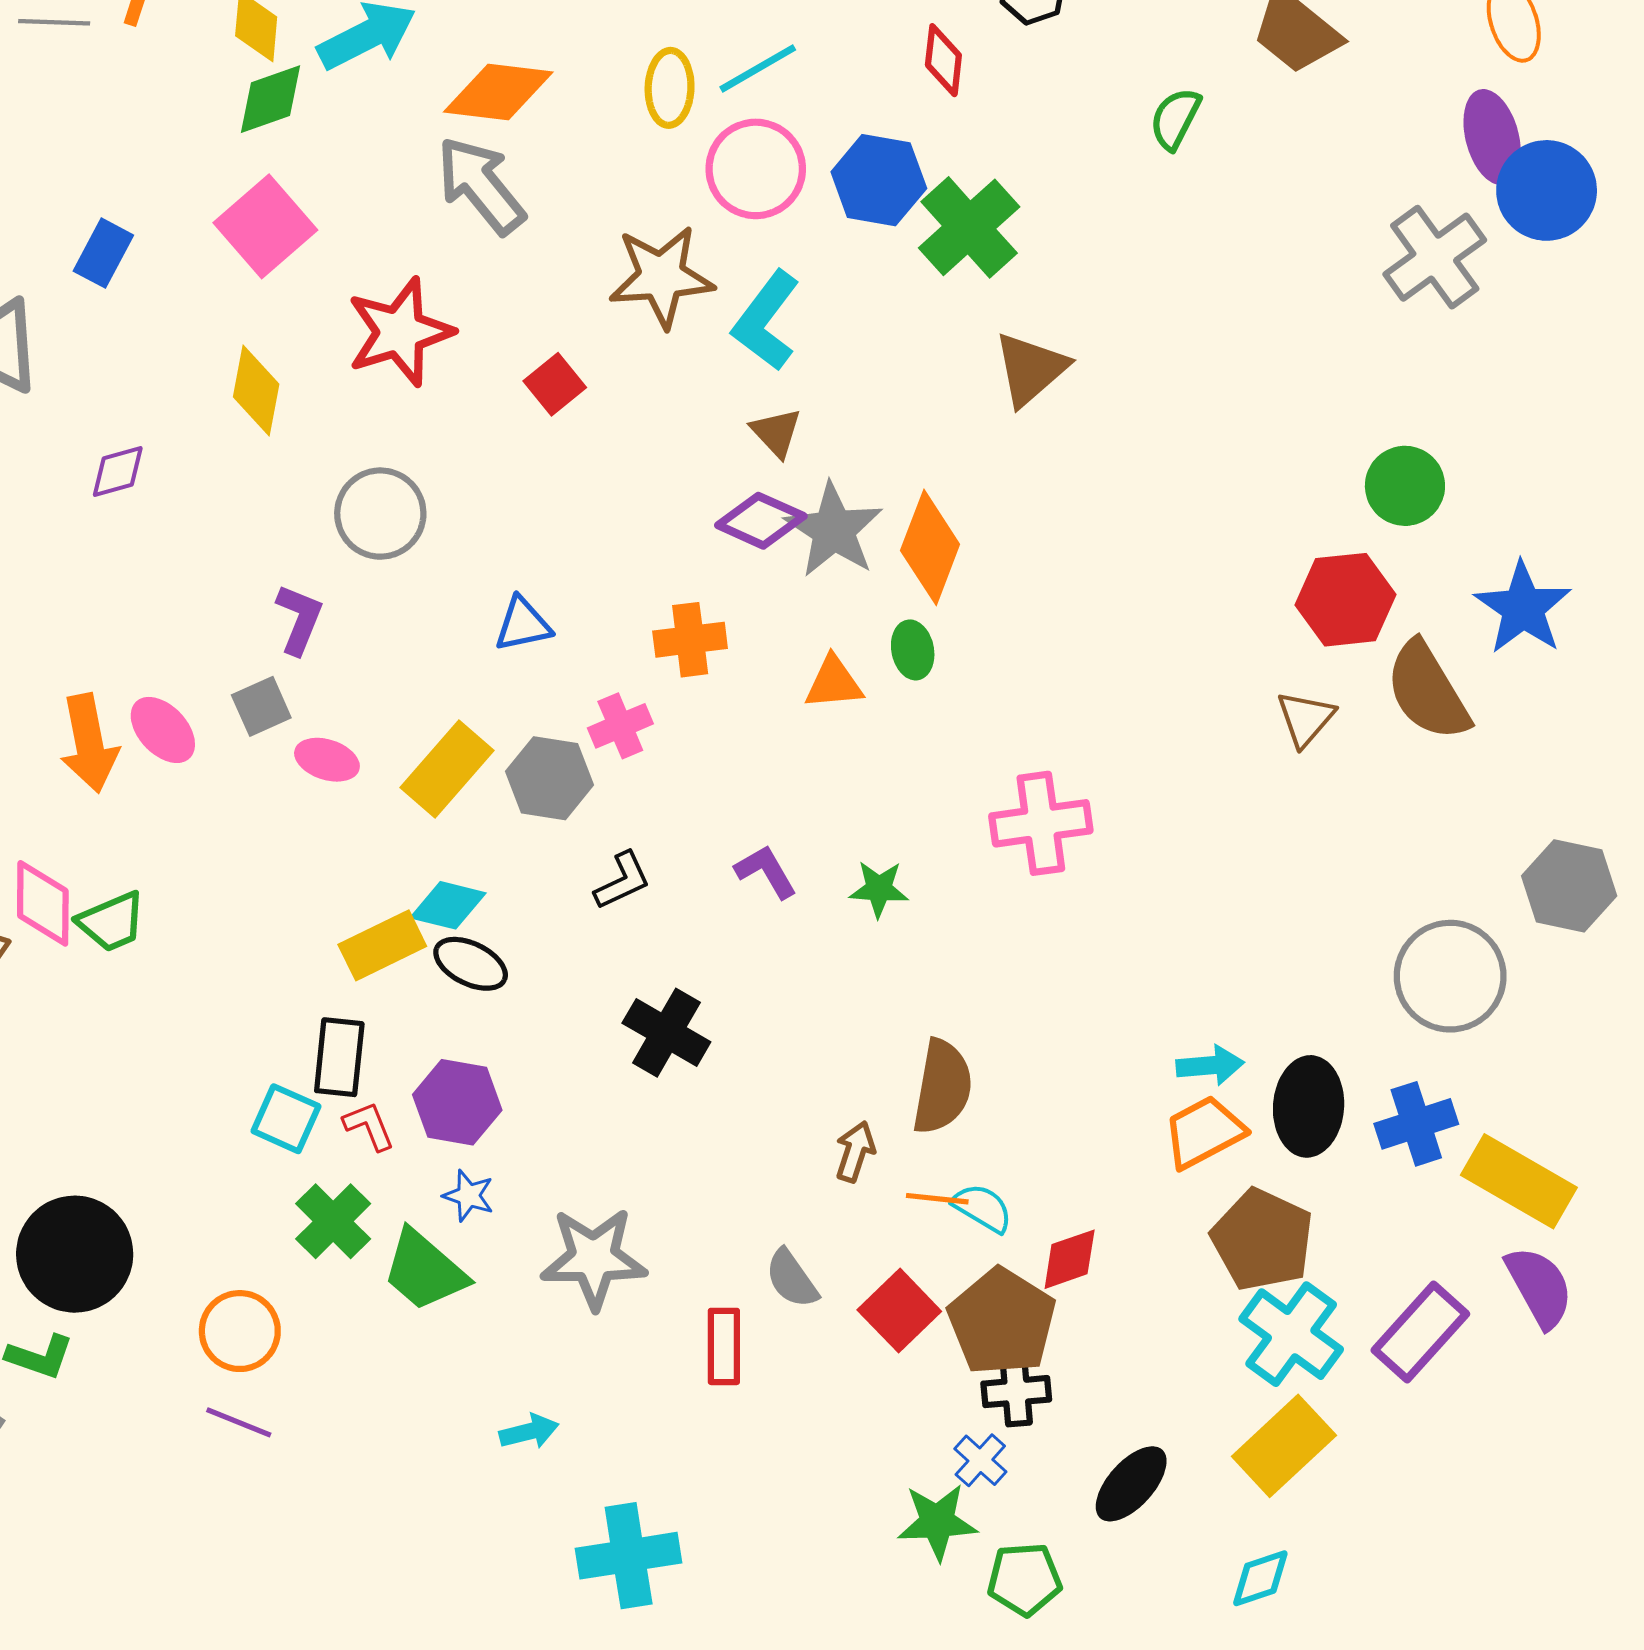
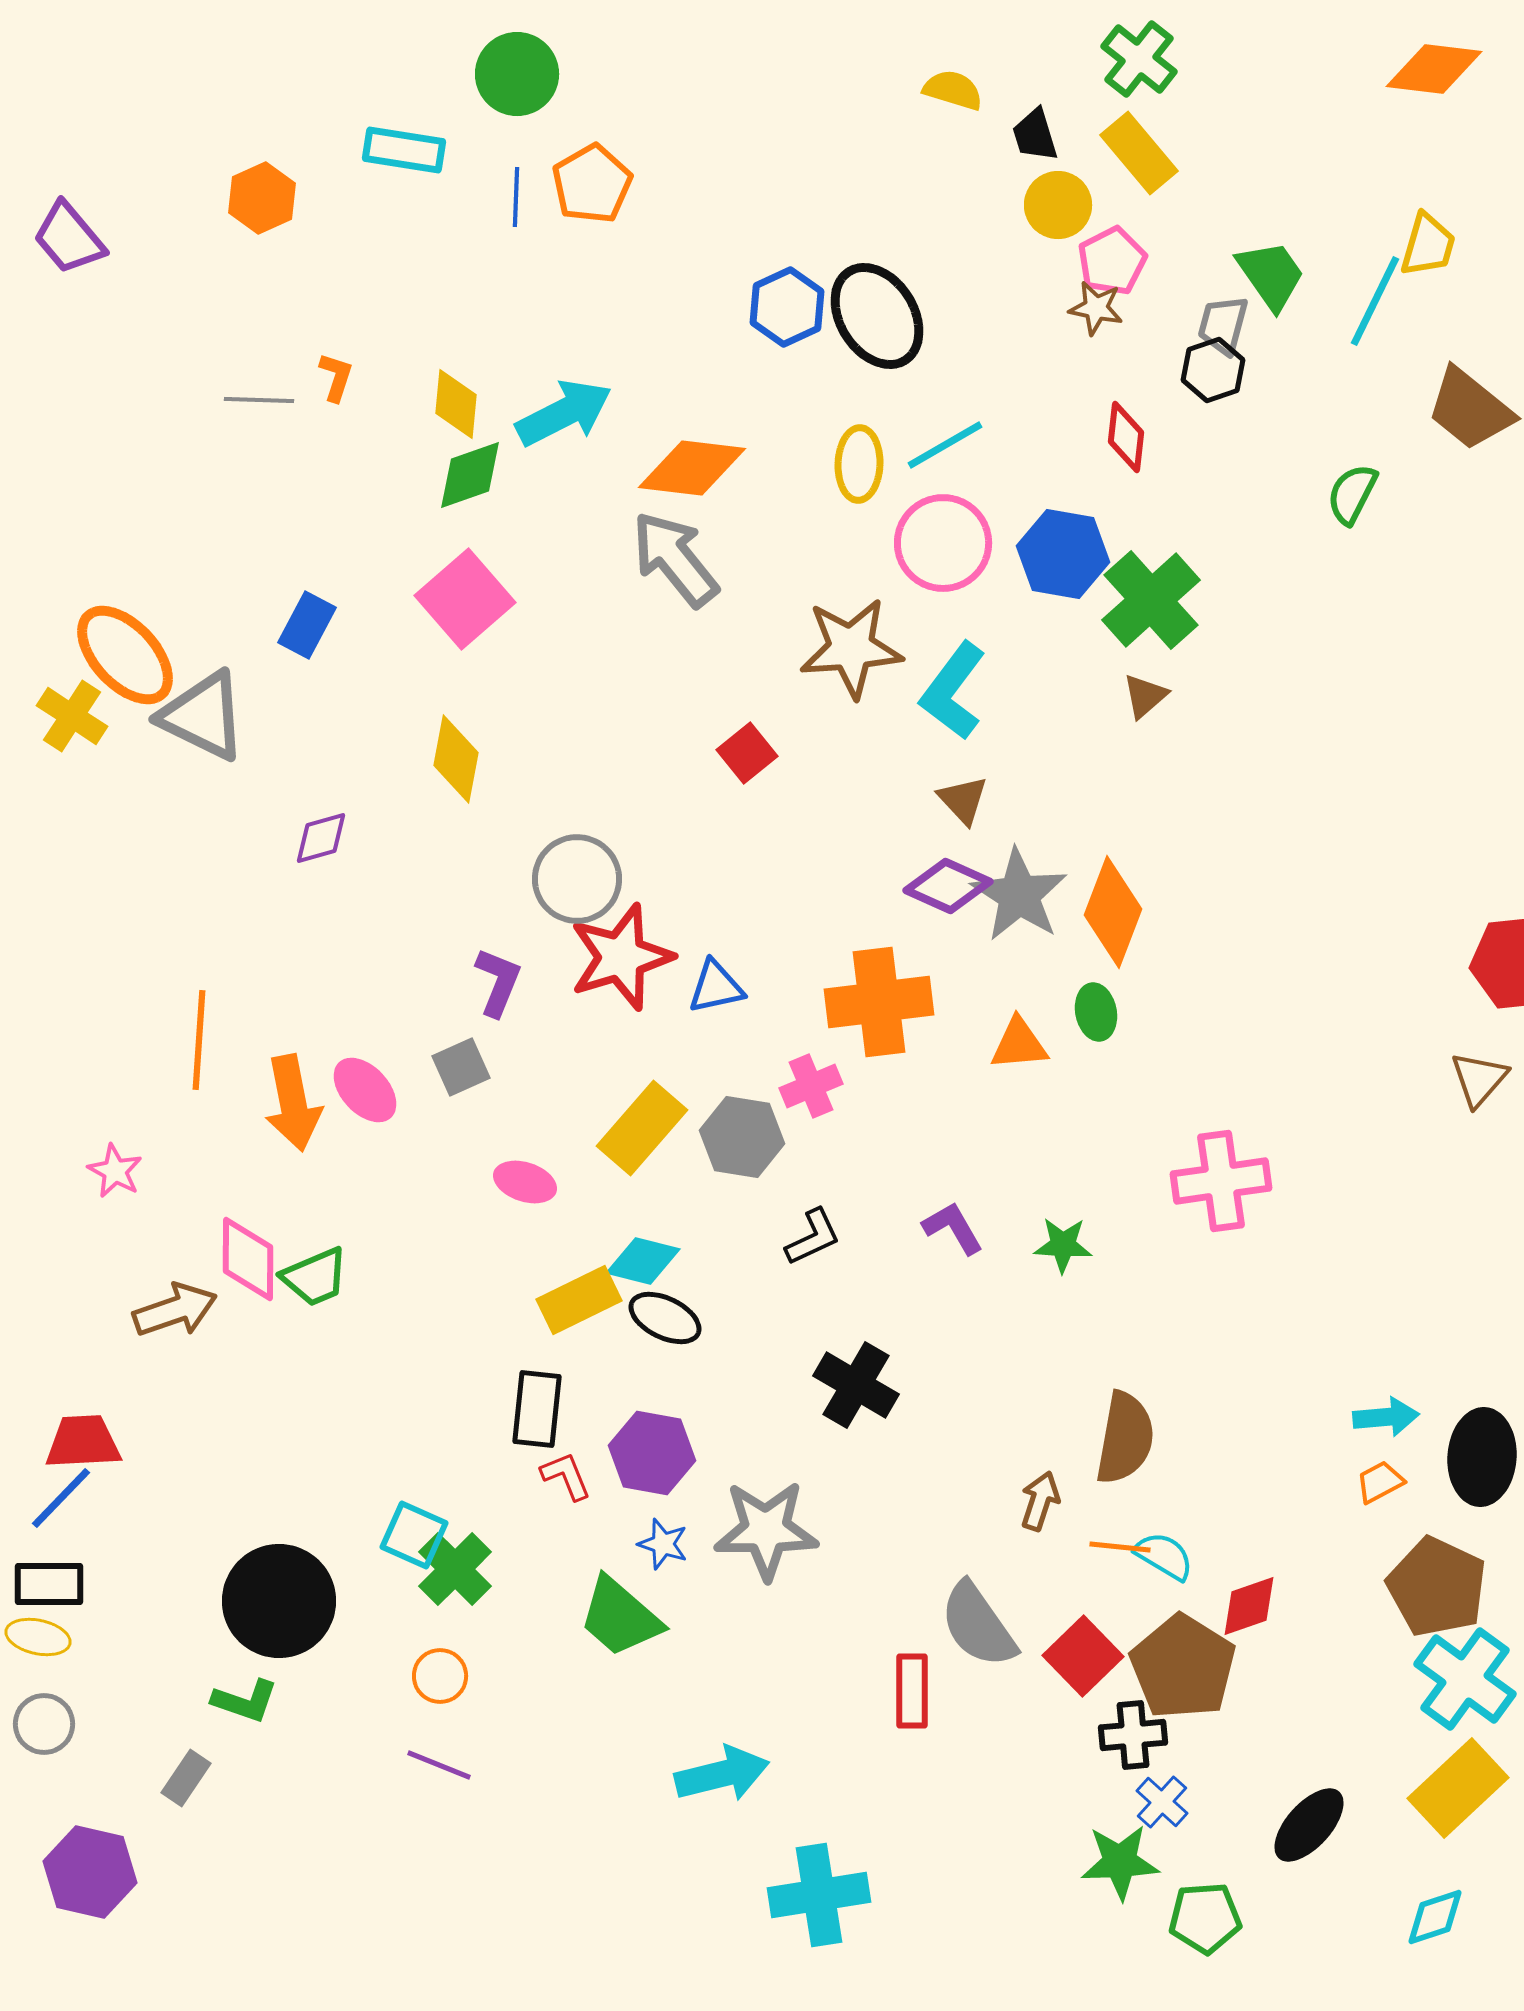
red star: (400, 332) -> (621, 957), moved
brown triangle: (1031, 369) -> (1145, 696), moved, size x0.6
orange cross: (690, 640) -> (879, 1002), size x1.5
pink ellipse: (327, 760) -> (525, 1182), moved
cyan square: (286, 1119) -> (414, 1535), moved
orange trapezoid: (1204, 1132) -> (1380, 1482), size x0.6
green cross: (333, 1221) -> (455, 1569), moved
gray star: (594, 1258) -> (766, 1530), moved
gray semicircle: (792, 1279) -> (978, 1625), size x1.5
orange circle: (240, 1331) -> (440, 1676), size x0.7
black cross: (1016, 1392) -> (1133, 1735), moved
cyan arrow: (529, 1432) -> (722, 1774), size x1.6

